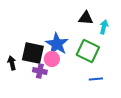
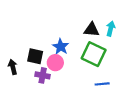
black triangle: (86, 18) -> (91, 30), moved
blue star: (57, 44) -> (61, 47), size x0.7
black square: (33, 53) -> (35, 56), size x0.7

